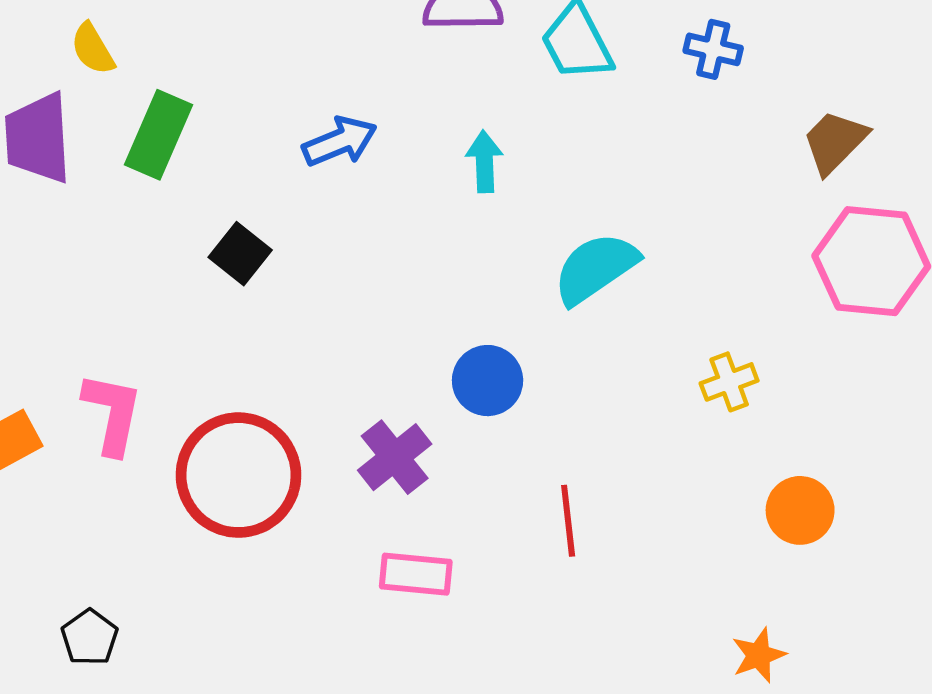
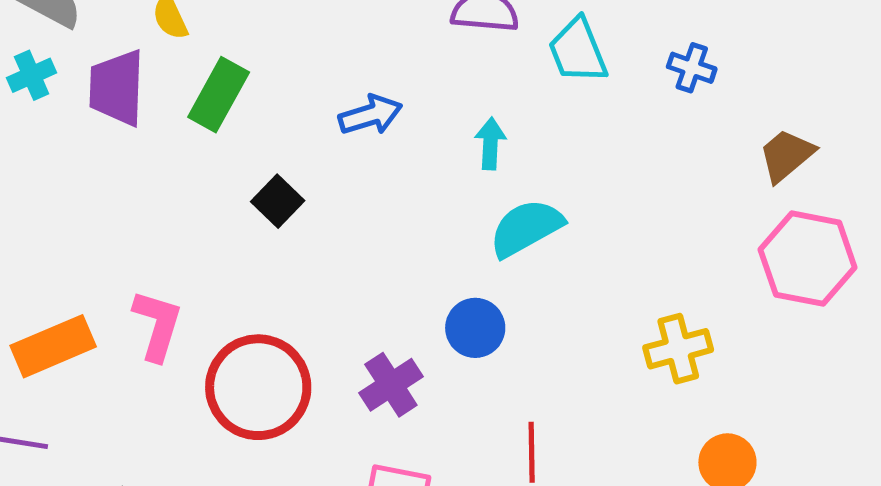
cyan semicircle: (595, 268) -> (526, 228), moved
yellow cross: (729, 382) -> (678, 349), size x1.4

